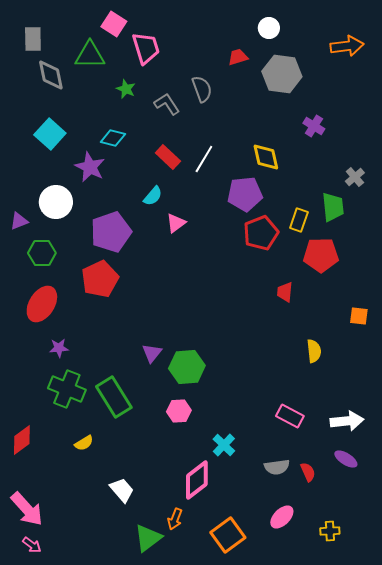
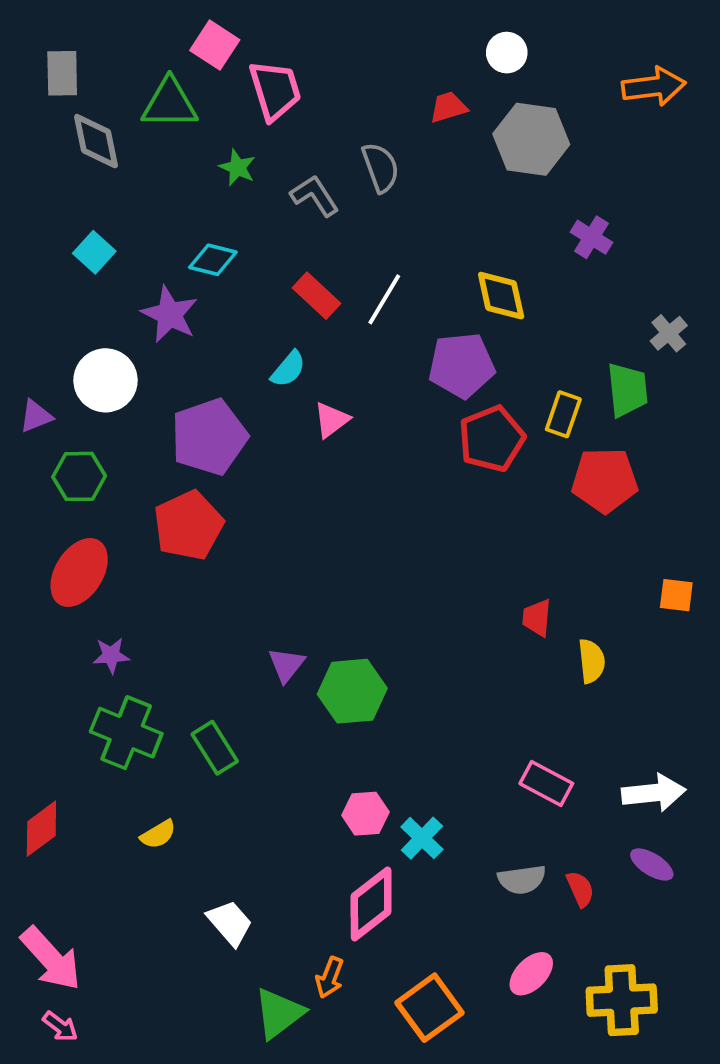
cyan square: (50, 134) -> (94, 252), size x0.7
red trapezoid: (285, 292) -> (537, 618), moved
green rectangle: (114, 397) -> (215, 748), size x0.7
pink hexagon: (179, 411) -> (365, 814), moved
yellow cross: (330, 531) -> (622, 1000), size x1.8

